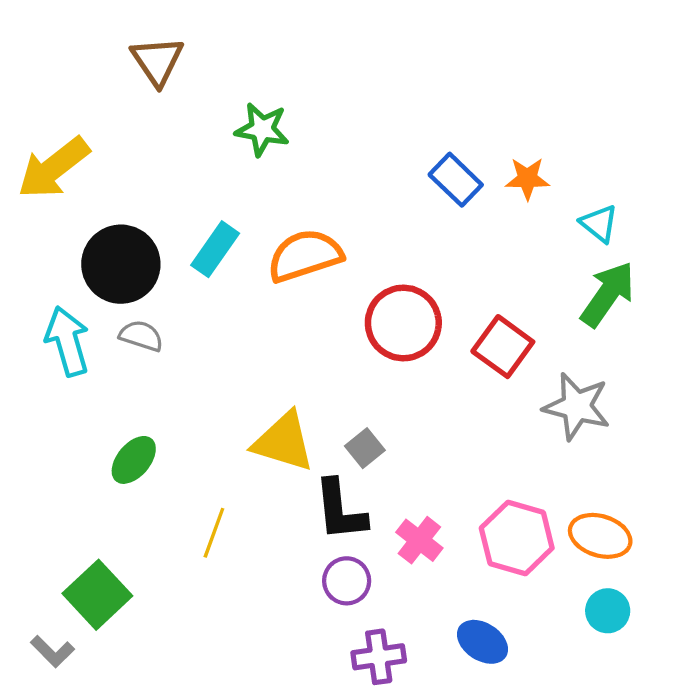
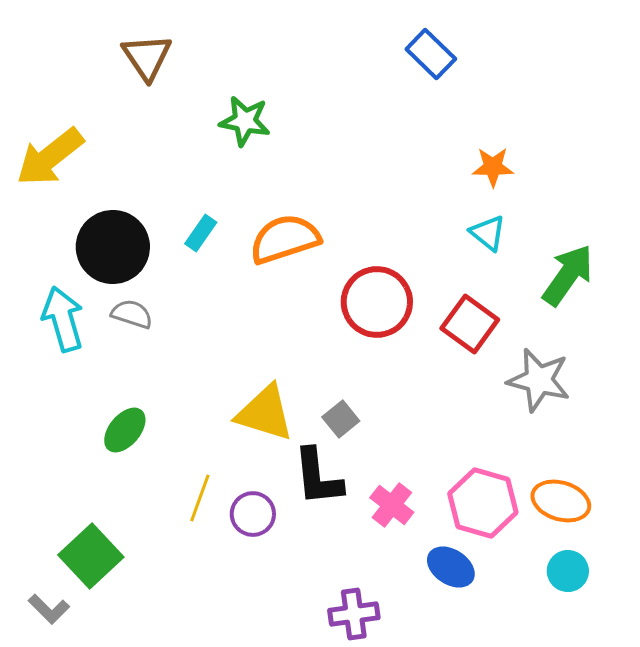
blue rectangle: (456, 180) -> (431, 54), moved
cyan triangle: (599, 224) -> (488, 233), moved
cyan rectangle: (215, 249) -> (201, 233), size x0.7
purple circle: (347, 581) -> (253, 514), moved
blue ellipse: (482, 642) -> (451, 567), moved

